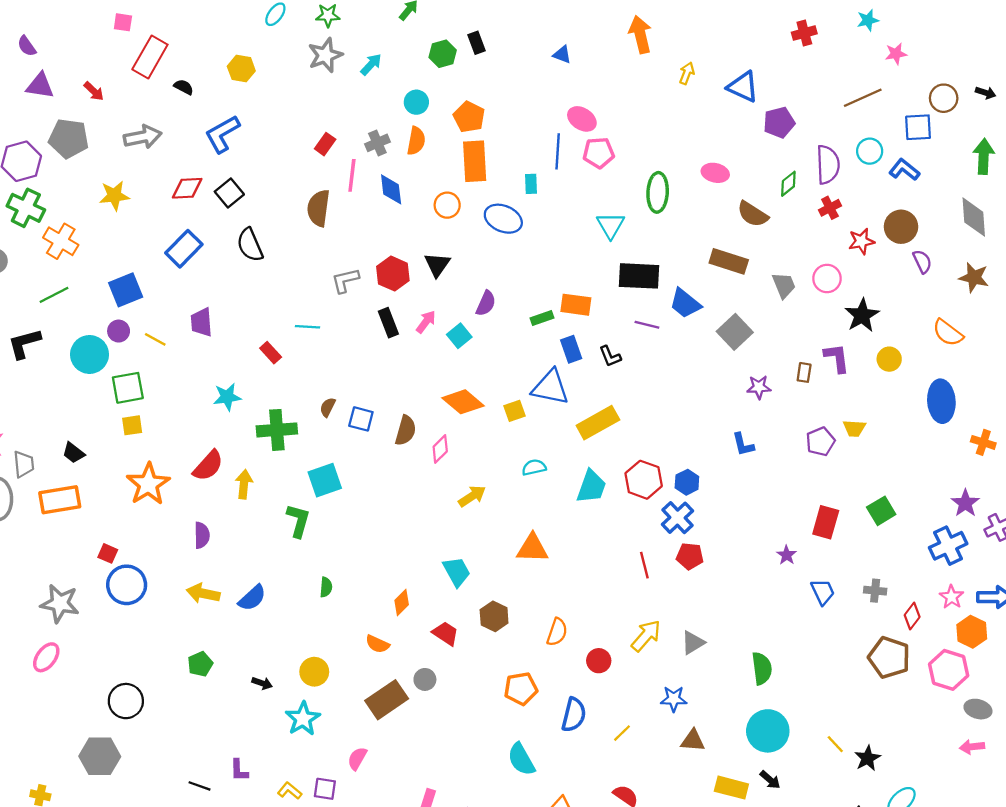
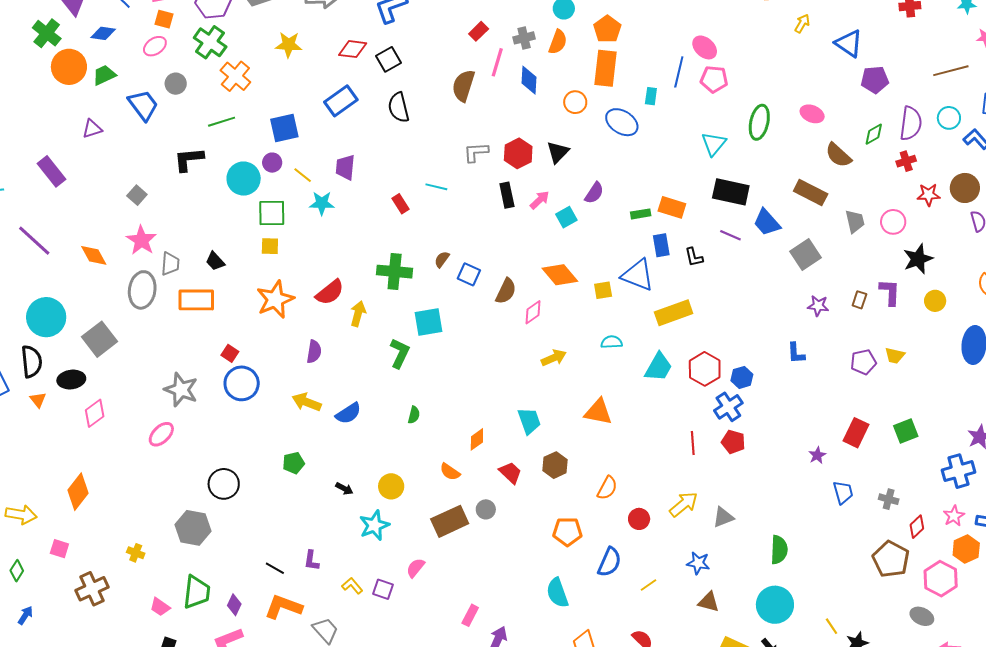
cyan star: (227, 397) -> (322, 203), moved
gray ellipse: (978, 709) -> (922, 616), moved

